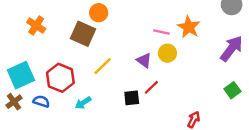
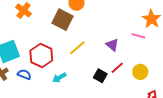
pink line: (162, 32) -> (138, 36), moved
yellow circle: (167, 53) -> (140, 72), moved
black square: (132, 98) -> (100, 76), turned 32

